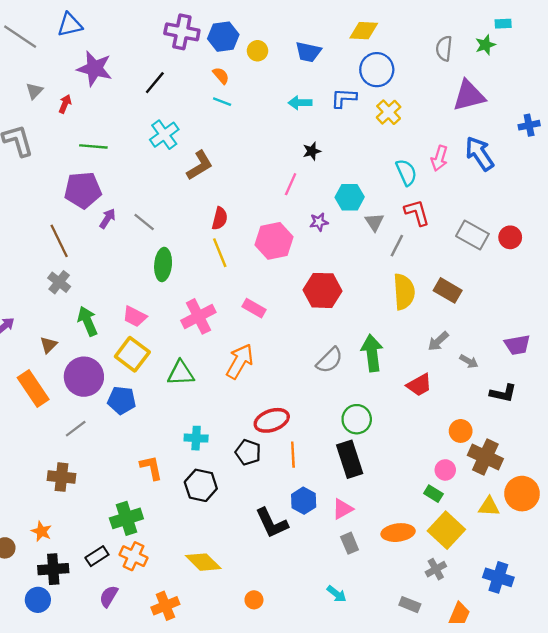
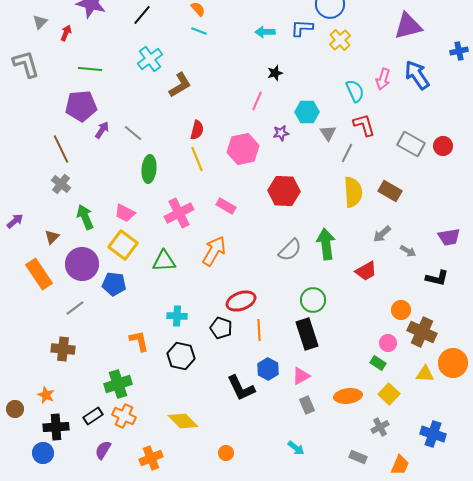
yellow square: (446, 530) -> (389, 394), size x0.7

